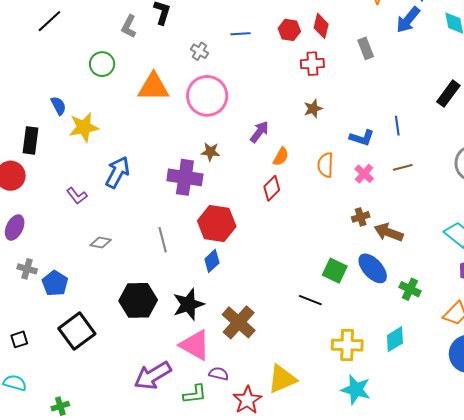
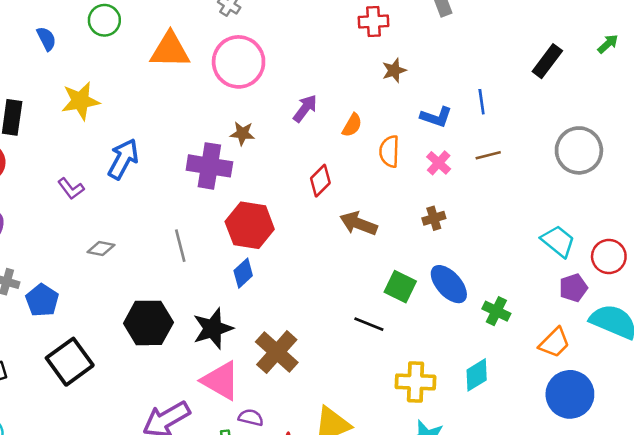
blue semicircle: (58, 106) -> (46, 39), moved
brown star: (313, 109) -> (394, 70), moved
orange semicircle: (281, 157) -> (352, 125), moved
brown arrow: (389, 232) -> (358, 223), moved

